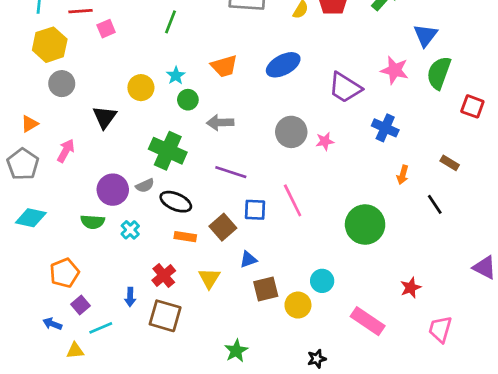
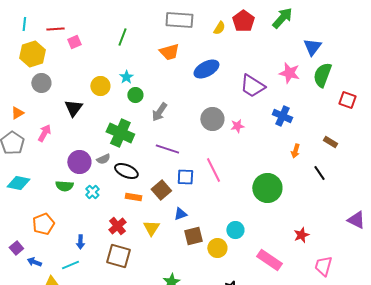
orange trapezoid: (224, 66) -> (169, 52), moved
gray arrow: (220, 123) -> (159, 112), turned -54
blue arrow: (130, 297) -> (80, 242), moved
purple square: (81, 305) -> (16, 248), moved

